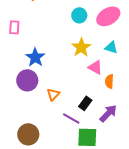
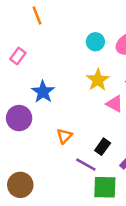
pink rectangle: (14, 27) -> (18, 56), turned 32
purple circle: (27, 80) -> (19, 118), moved
brown circle: (28, 134) -> (20, 185), moved

